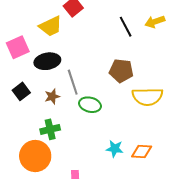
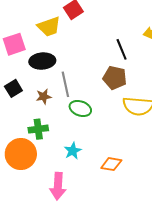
black line: (126, 27) -> (122, 49), moved
cyan star: (115, 149) -> (73, 151), moved, turned 30
orange diamond: (142, 152) -> (111, 164), moved

